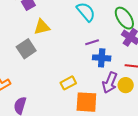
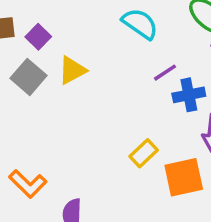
gray square: (26, 49) -> (28, 77), moved

